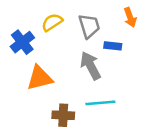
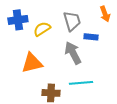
yellow semicircle: (52, 22) -> (42, 29), moved
blue cross: (22, 42) -> (18, 20), moved, turned 30

